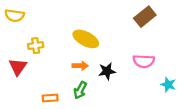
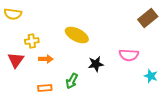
brown rectangle: (145, 17) -> (148, 18), moved
orange arrow: (80, 66) -> (46, 59), moved

